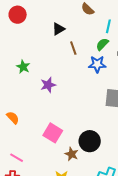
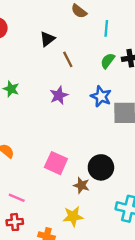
green semicircle: (102, 44) -> (108, 61), moved
blue star: (97, 64) -> (101, 96), moved, turned 30
purple star: (48, 85) -> (59, 95), moved

